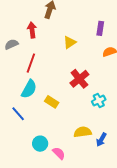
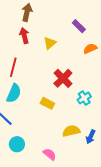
purple rectangle: (100, 28) -> (79, 26), turned -48
red arrow: (32, 30) -> (24, 36), moved
yellow rectangle: (52, 102) -> (47, 103), moved
cyan circle: (40, 144) -> (17, 144), moved

